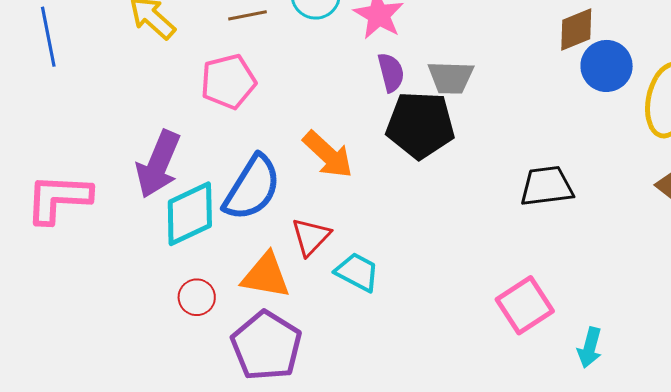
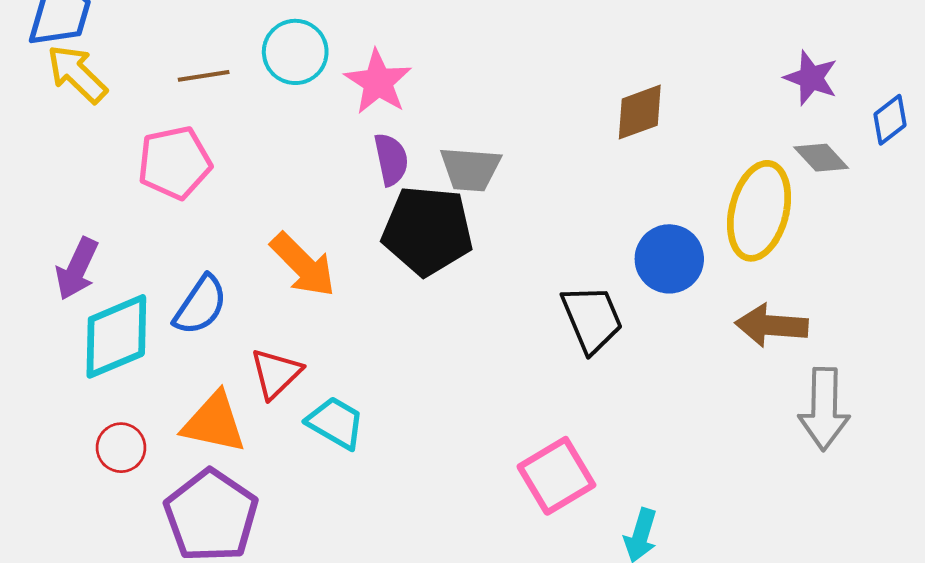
blue circle: (607, 66) -> (669, 259), moved
purple arrow: (158, 164) -> (77, 269), size x0.7
black trapezoid: (547, 186) -> (592, 319), turned 72
blue semicircle: (252, 188) -> (201, 305), size x0.7

